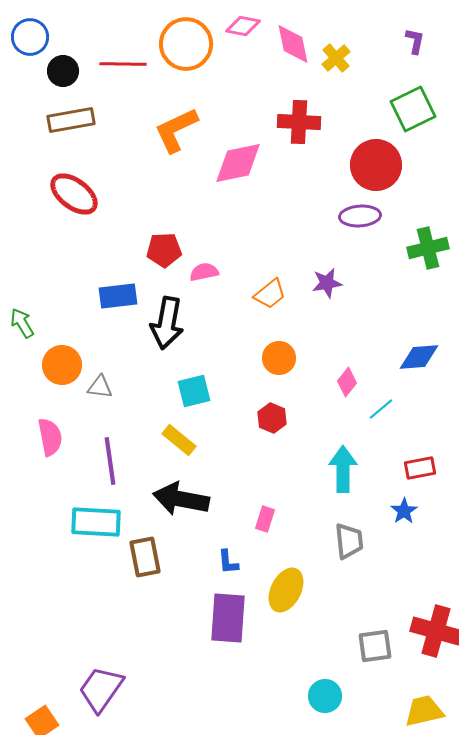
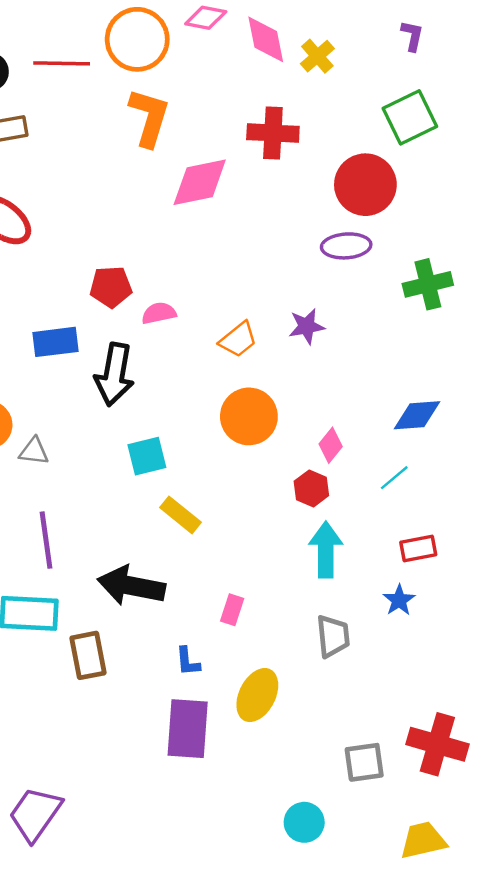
orange L-shape: (176, 130) -> (149, 117), moved, turned 132
orange circle: (279, 358) -> (249, 416), size x1.4
cyan line: (381, 409) -> (394, 478), moved
red hexagon: (272, 418) -> (311, 488), moved
yellow rectangle: (179, 440) -> (180, 515), moved

